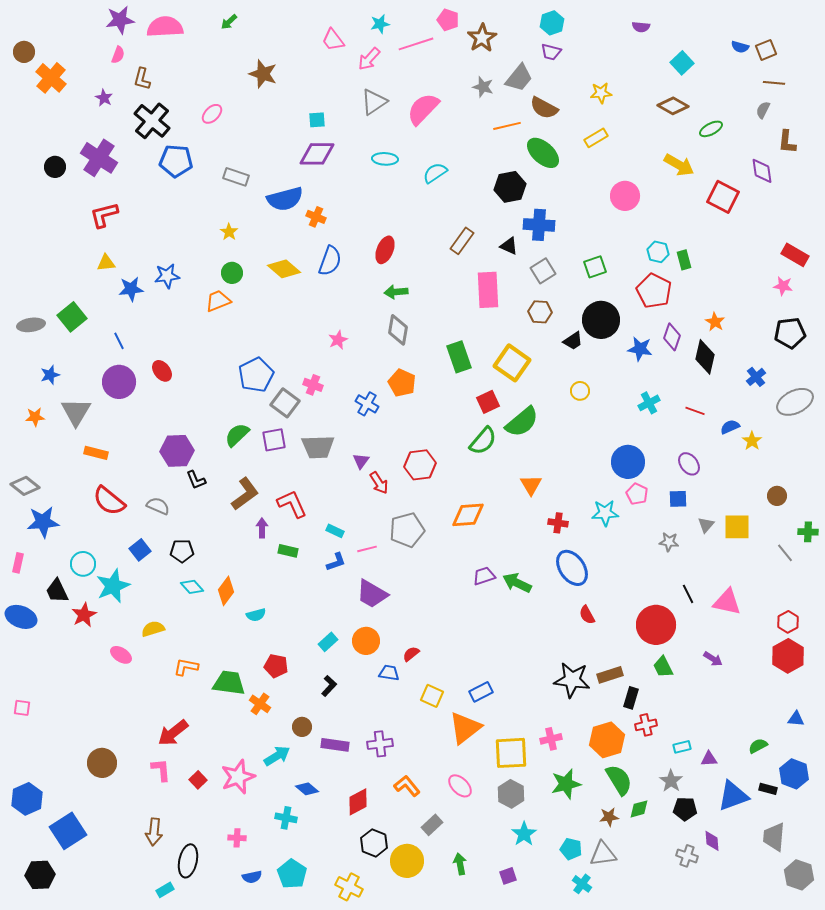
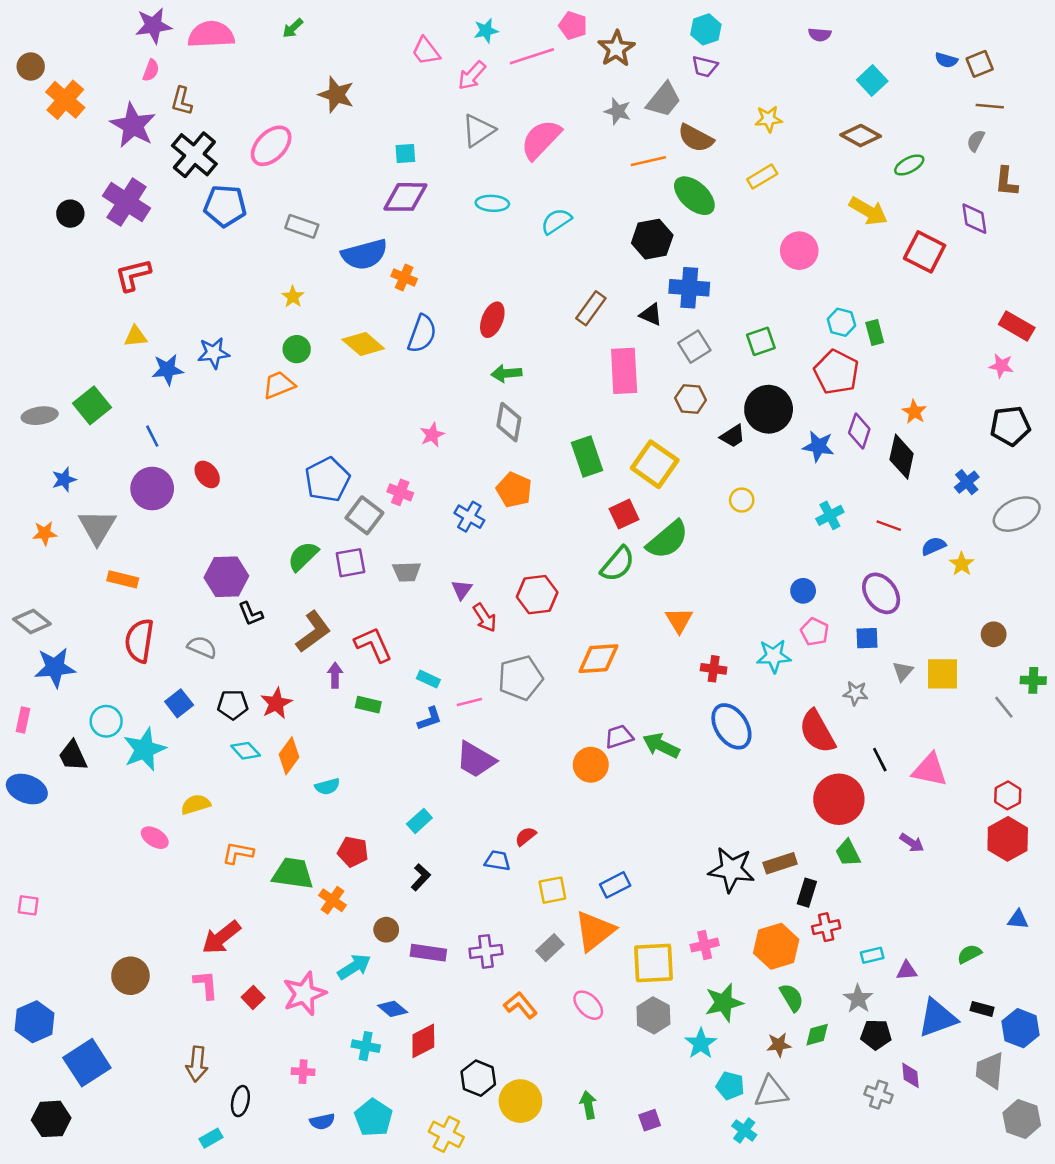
purple star: (104, 98) -> (133, 125), size x2.0
pink ellipse: (212, 114) -> (271, 146), size x1.6
gray trapezoid: (318, 447) -> (407, 572), size x0.7
blue circle: (628, 462) -> (803, 591), size x0.6
purple ellipse: (689, 464) -> (881, 593), size x1.4
red semicircle: (109, 501) -> (139, 641), turned 60
red star: (84, 615) -> (276, 703), moved
red semicircle: (587, 615) -> (817, 731), moved, size x1.8
orange circle: (366, 641) -> (591, 765), moved
yellow square: (432, 696) -> (552, 890), turned -35
blue hexagon: (794, 774) -> (1020, 1028), moved
green semicircle: (619, 780) -> (792, 997), size x0.7
red diamond: (358, 802) -> (423, 1041), moved
gray rectangle: (432, 825) -> (550, 948), moved
cyan star: (524, 834) -> (701, 1044), moved
black ellipse: (188, 861) -> (240, 1101), size x0.7

